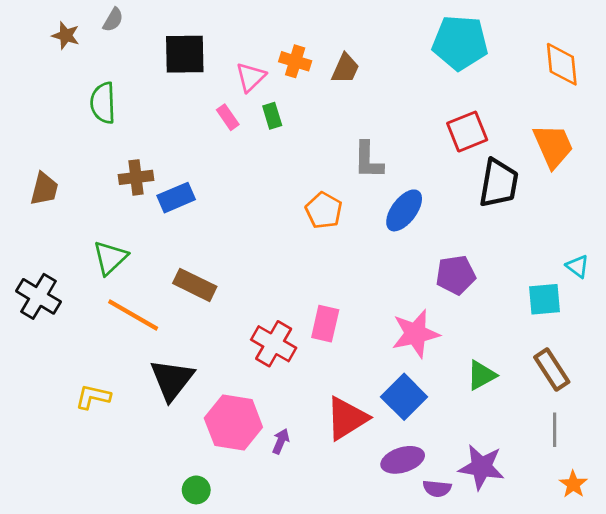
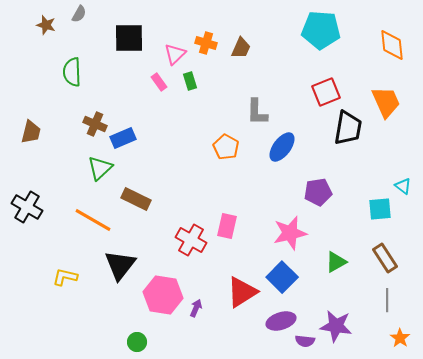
brown cross: (136, 177) -> (95, 124), turned 30
green triangle: (110, 258) -> (100, 168), moved

